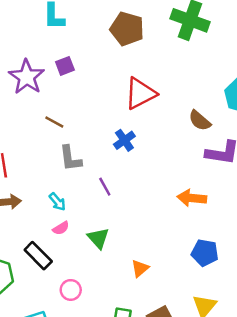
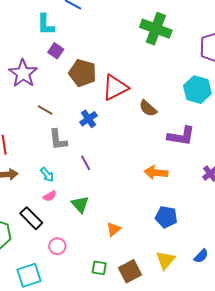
brown pentagon: (127, 29) -> (82, 73), moved
purple square: (65, 66) -> (56, 51), moved, turned -35
brown semicircle: (200, 121) -> (148, 108), moved
blue cross: (124, 140) -> (88, 119), moved

